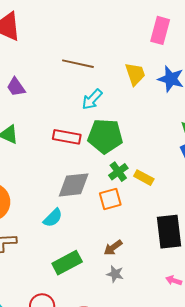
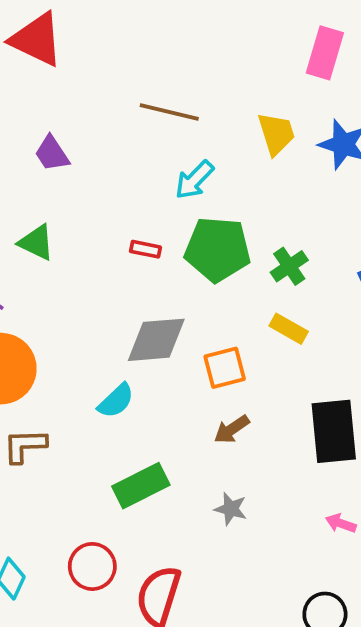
red rectangle: (67, 137) -> (145, 249), size x0.6
green cross: (118, 172) -> (289, 266), moved
brown arrow: (113, 248) -> (232, 429), moved

